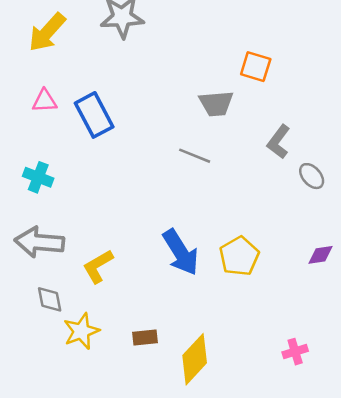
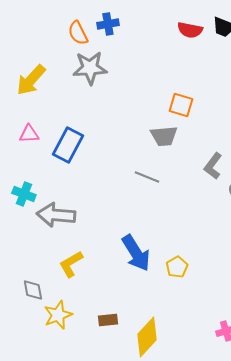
orange square: (256, 67) -> (181, 105), moved
blue rectangle: (94, 115) -> (68, 145), turned 56
gray arrow: (39, 242) -> (56, 215), moved
yellow pentagon: (239, 256) -> (177, 267), moved, size x0.7

